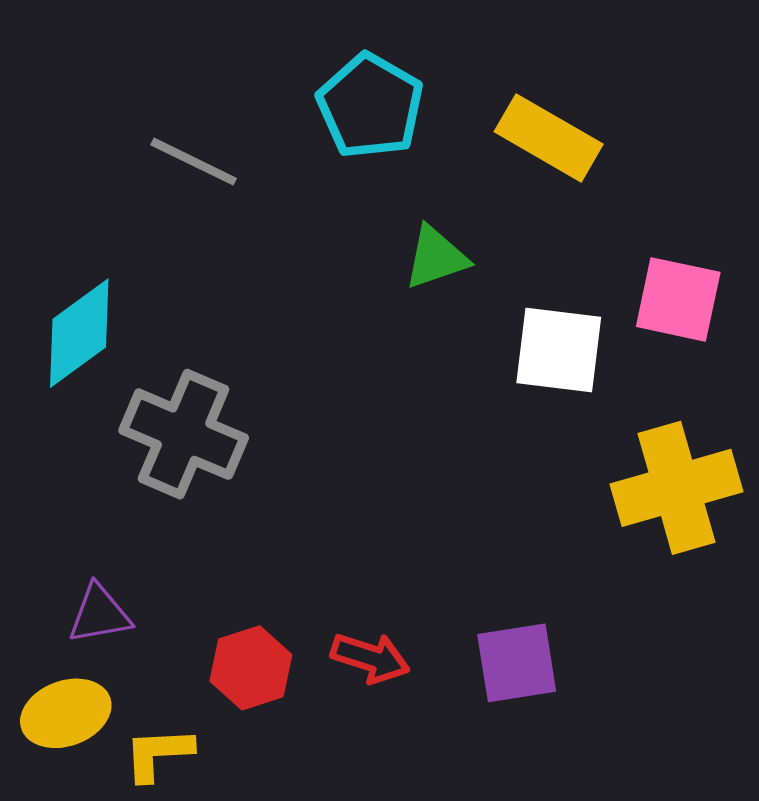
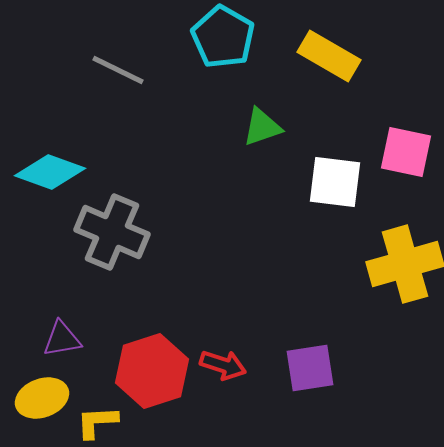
cyan diamond: (79, 333) -> (50, 172), turned 56
red hexagon: (251, 668) -> (152, 371), size x1.5

